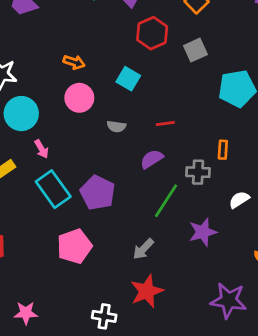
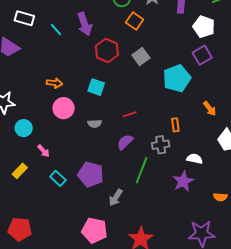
cyan circle: (21, 114) -> (24, 128), size x0.7
cyan rectangle: (53, 189) -> (58, 178), size x0.6
white semicircle: (239, 200) -> (195, 159), turned 56
purple star: (203, 232) -> (183, 181), moved
pink pentagon: (74, 246) -> (94, 230), moved, turned -30
gray arrow: (143, 249) -> (116, 198), moved

